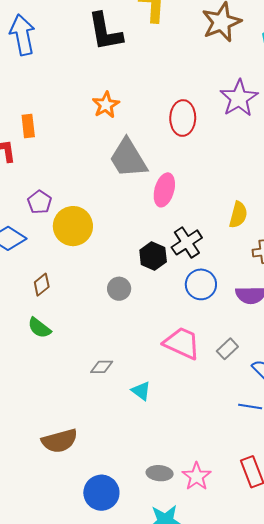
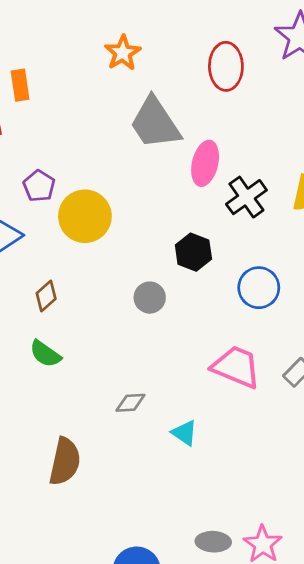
black cross: (187, 242) -> (246, 197), moved
brown semicircle: (60, 441) -> (65, 462), moved, turned -60

